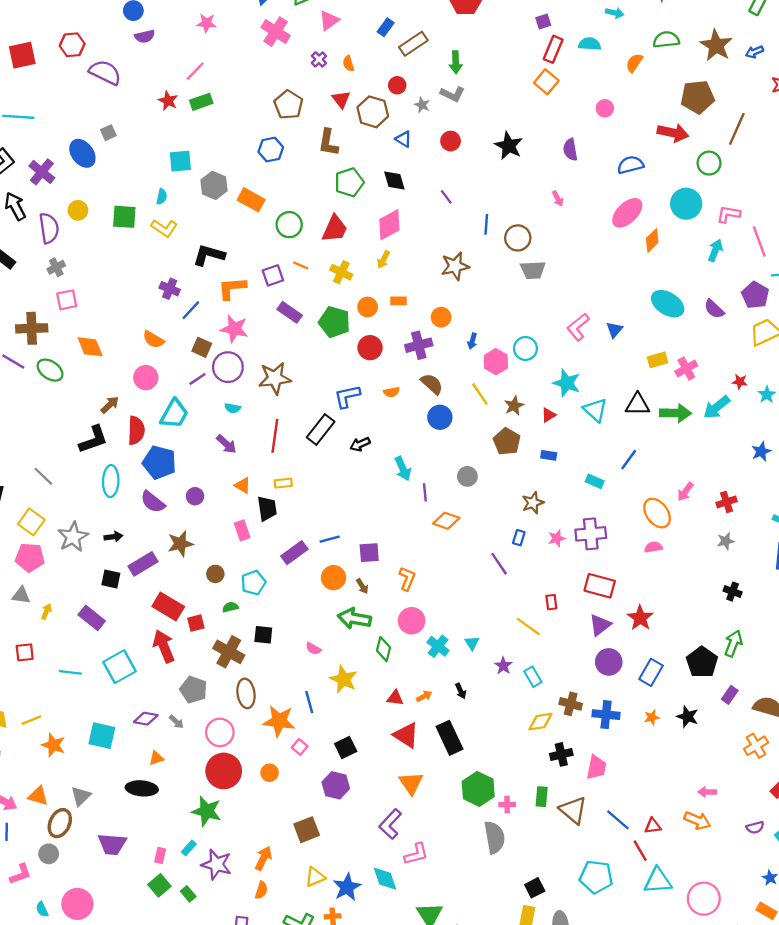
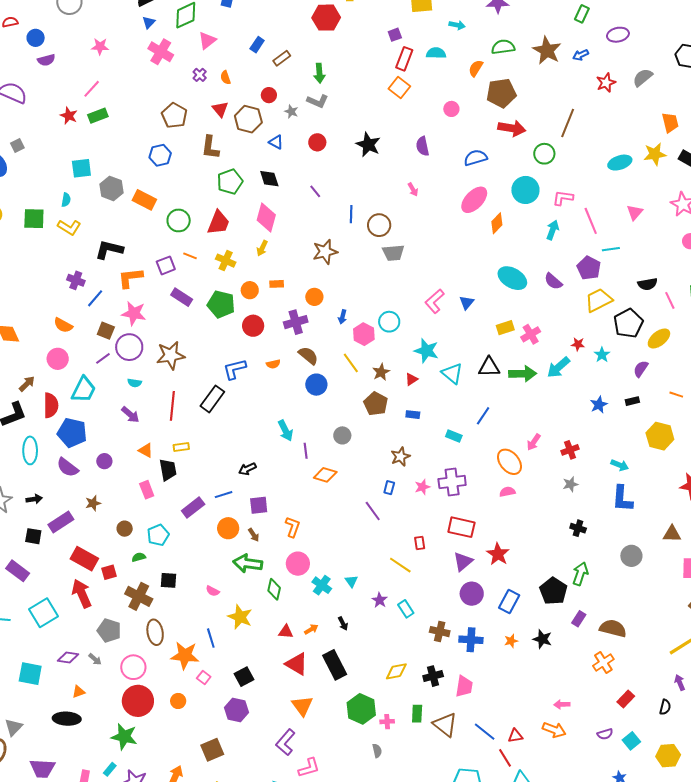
brown rectangle: (413, 44) -> (282, 58), size x0.7
brown pentagon: (697, 97) -> (501, 93), moved
pink diamond: (389, 225) -> (266, 217), turned -44
black arrow: (360, 444) -> (247, 469), moved
brown star: (180, 544) -> (93, 503), size x0.7
yellow diamond: (541, 722) -> (396, 671), moved
gray semicircle: (494, 837) -> (377, 751), size x0.5

